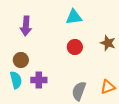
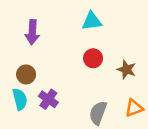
brown star: (108, 43) -> (127, 69), moved
purple cross: (39, 80) -> (48, 99), turned 35

